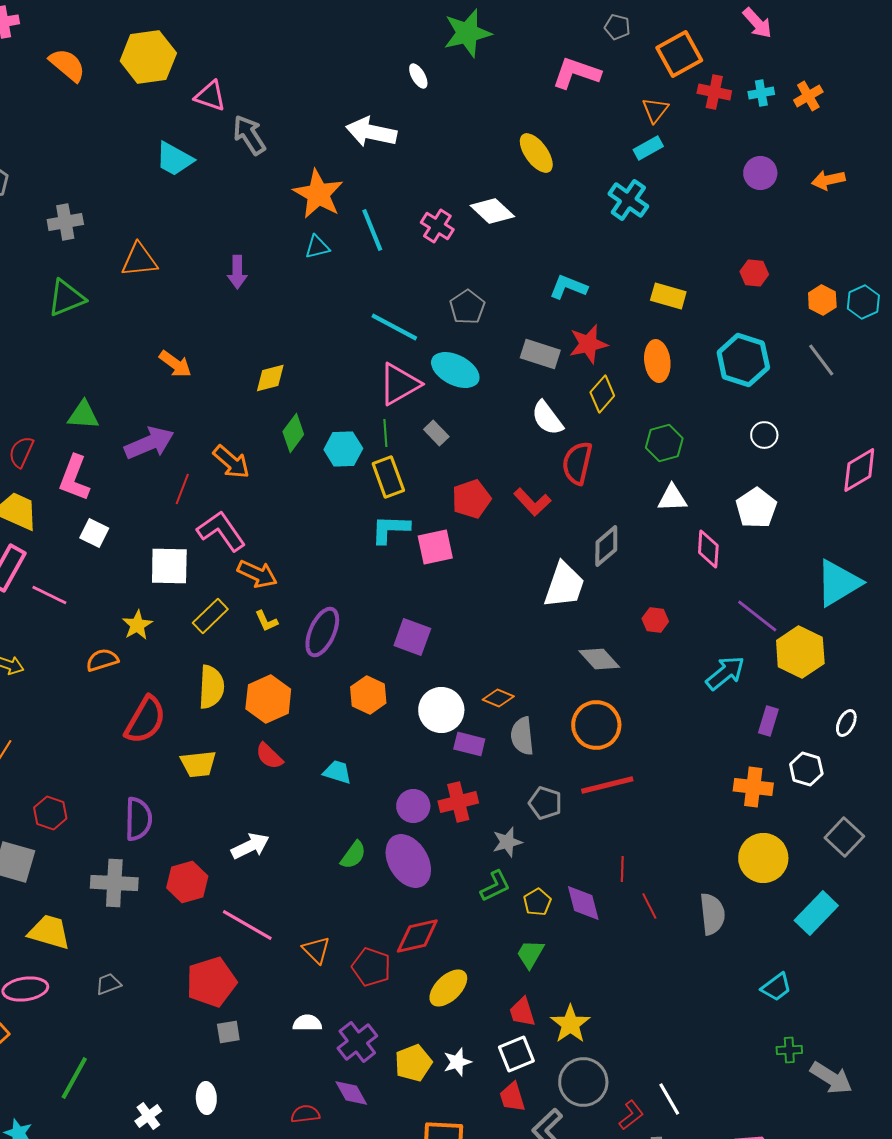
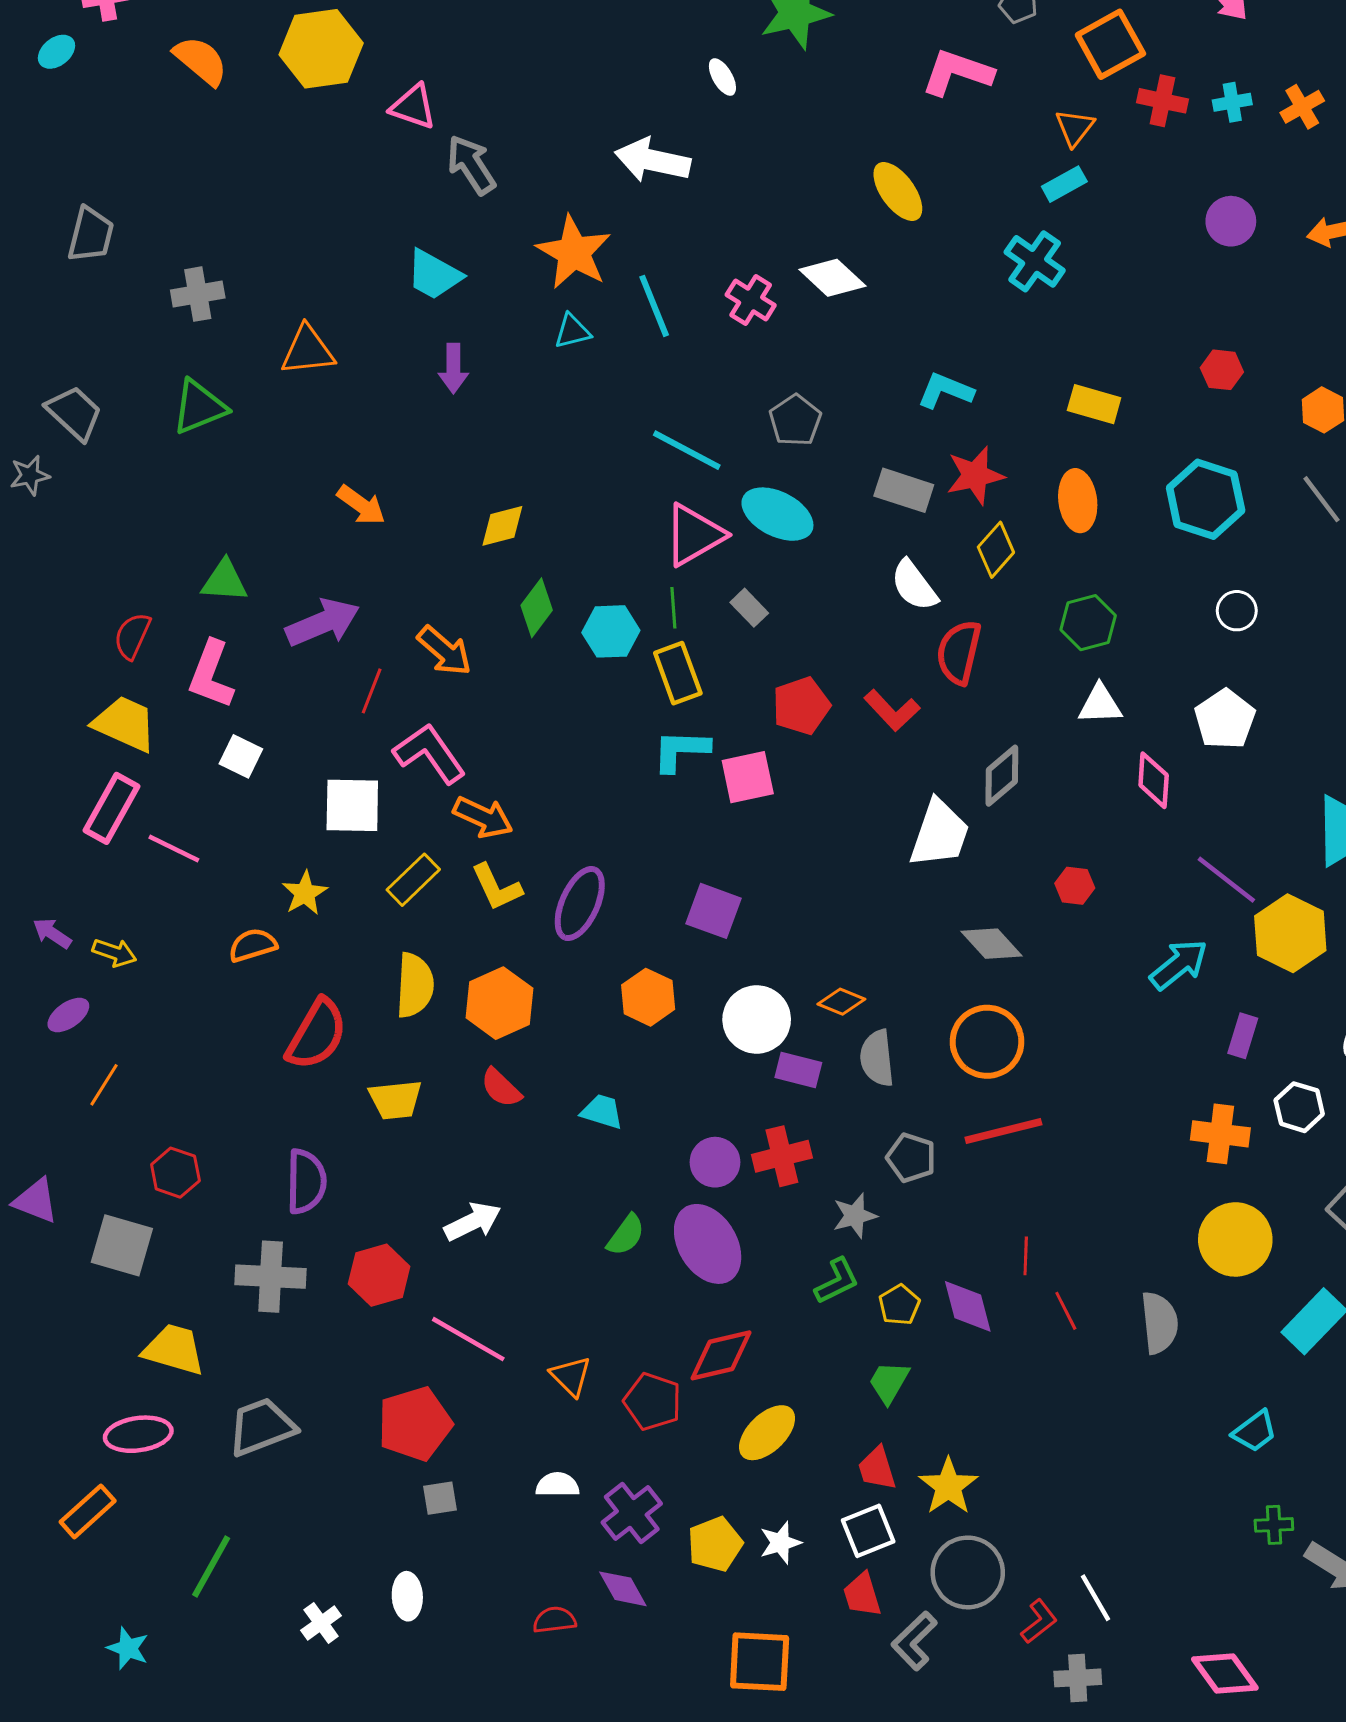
cyan trapezoid: (174, 159) -> (434, 275), moved
yellow L-shape: (266, 621) -> (496, 887), size x1.5
gray trapezoid: (108, 984) -> (262, 1427), size x1.8

